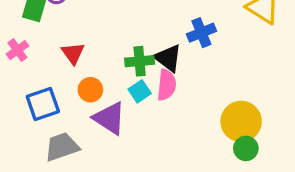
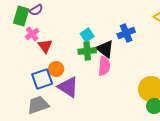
pink cross: (17, 50) -> (32, 34), moved
cyan square: (140, 91) -> (87, 35), moved
blue square: (43, 104) -> (42, 79), moved

